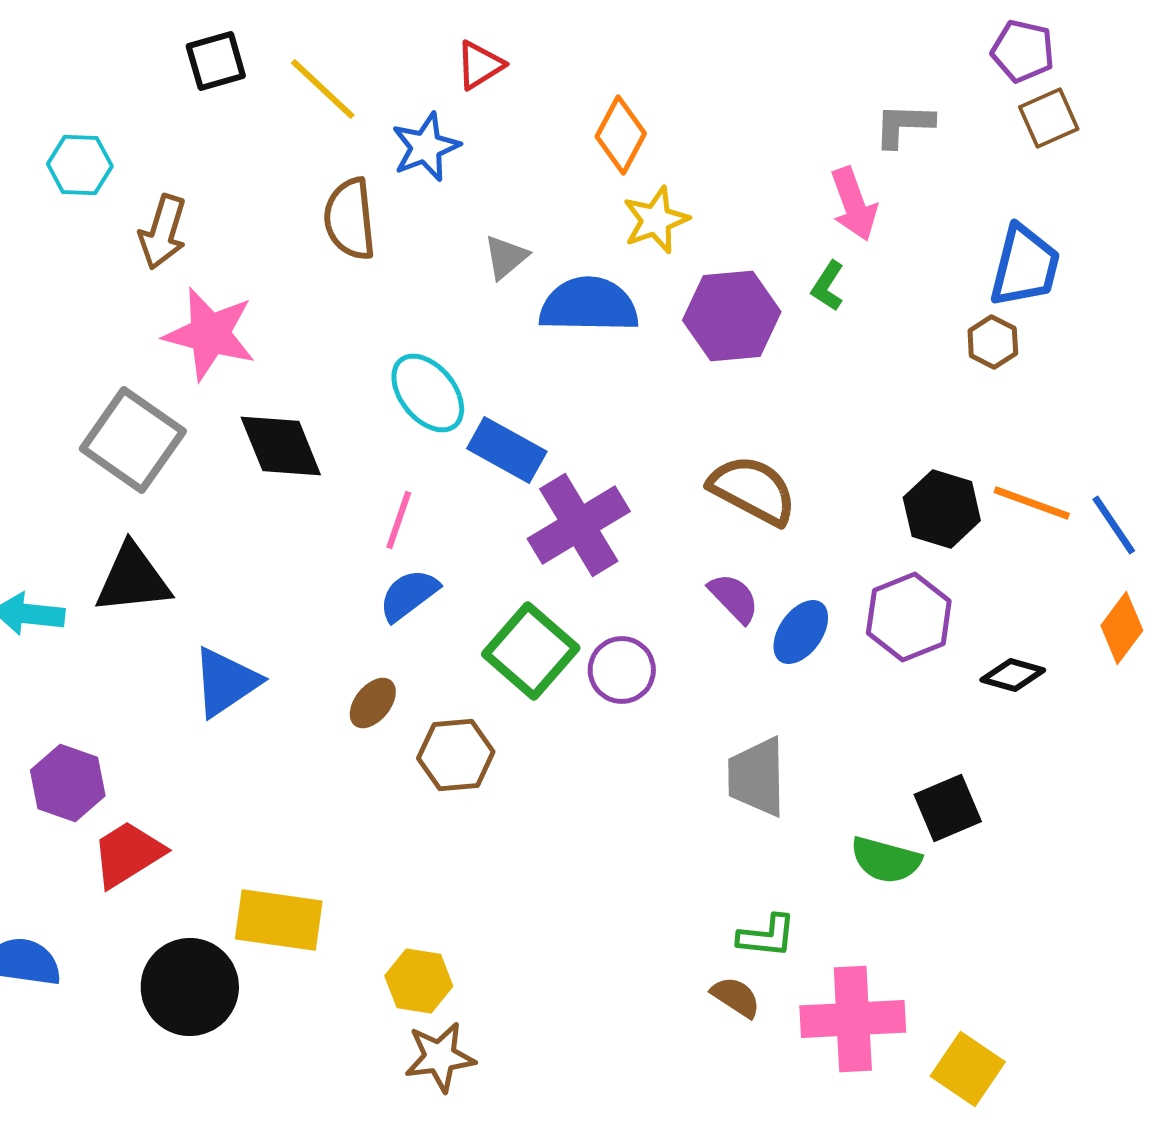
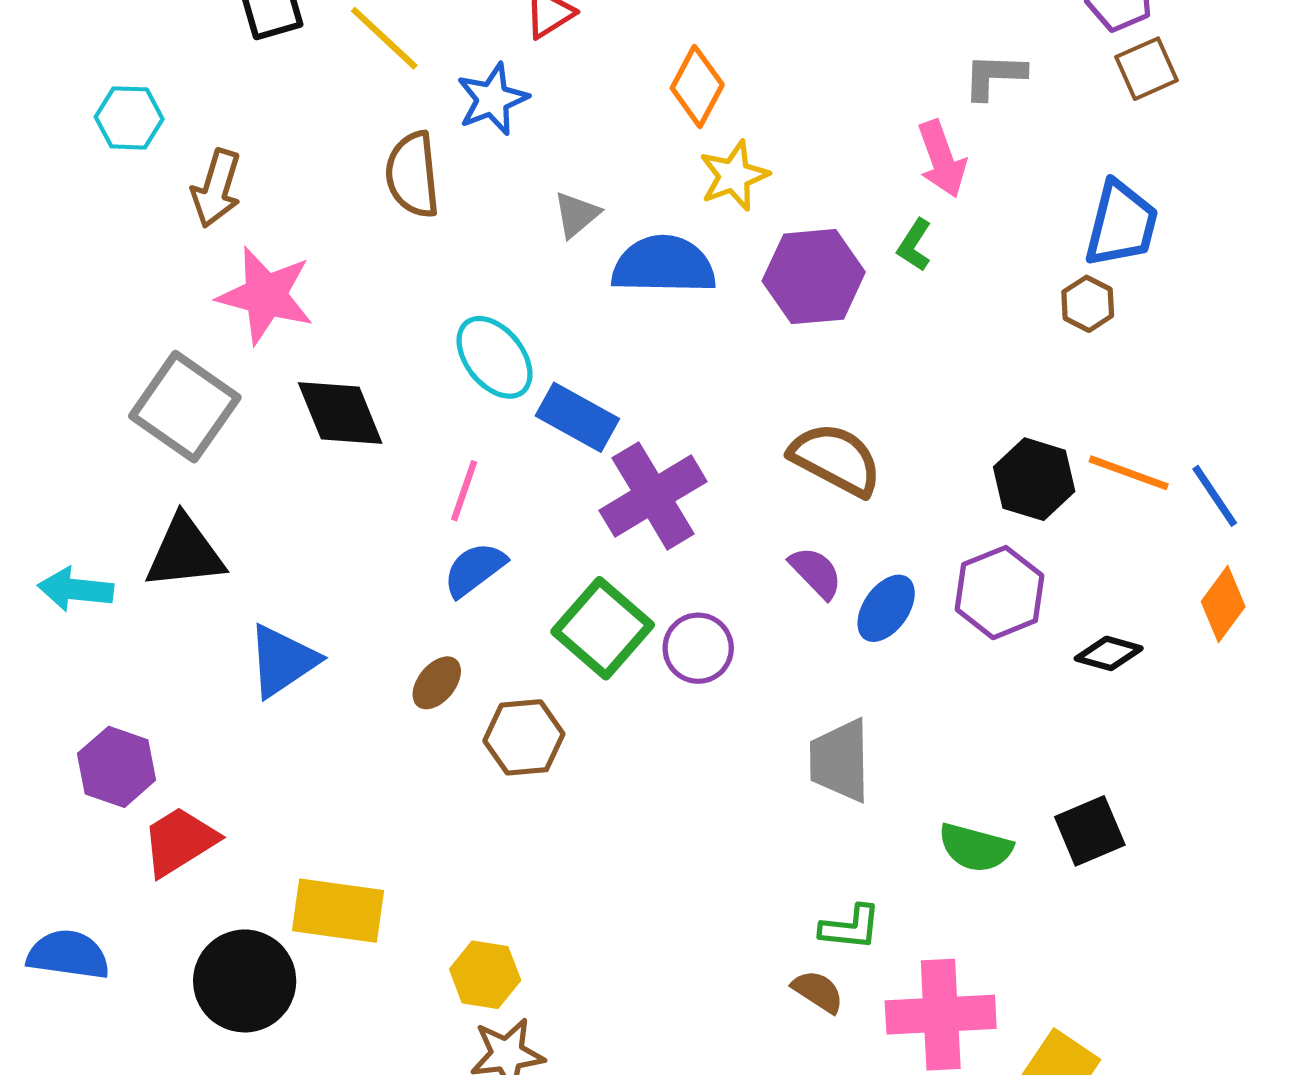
black square: (948, 808) -> (1090, 831), moved

